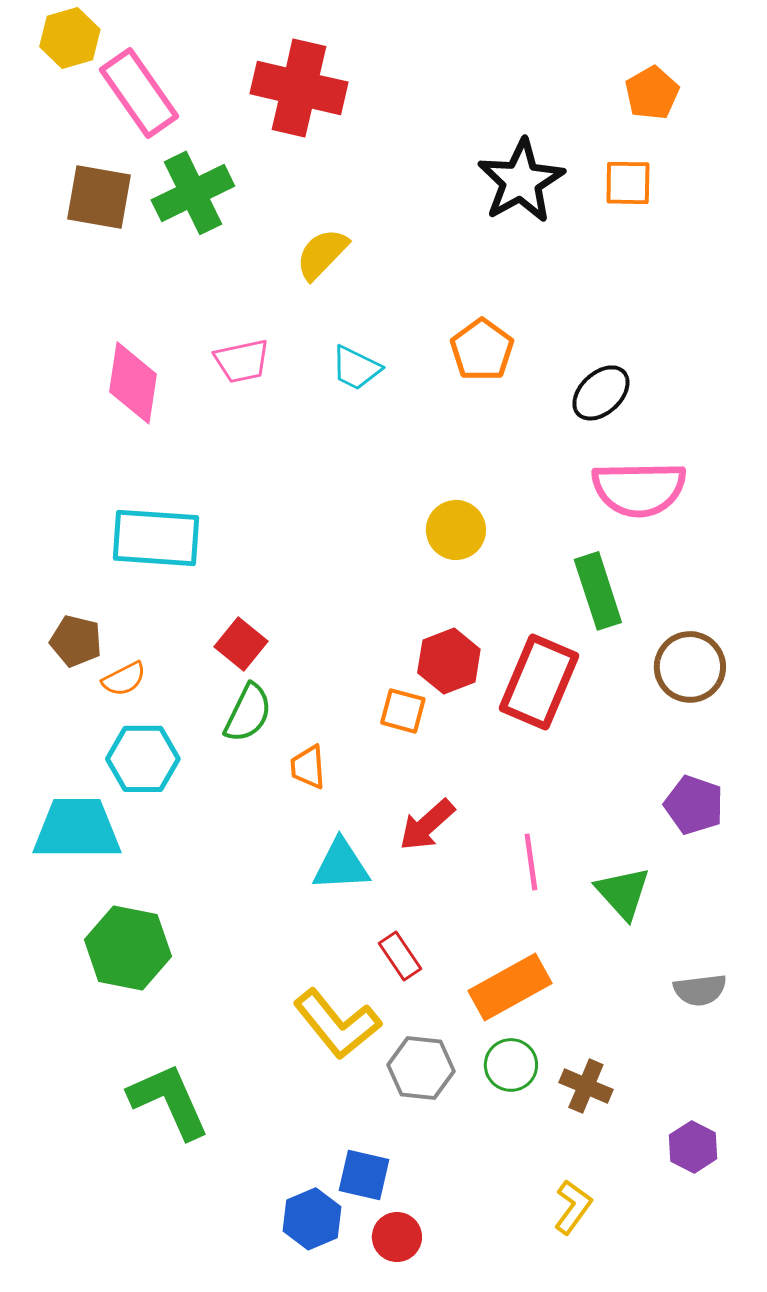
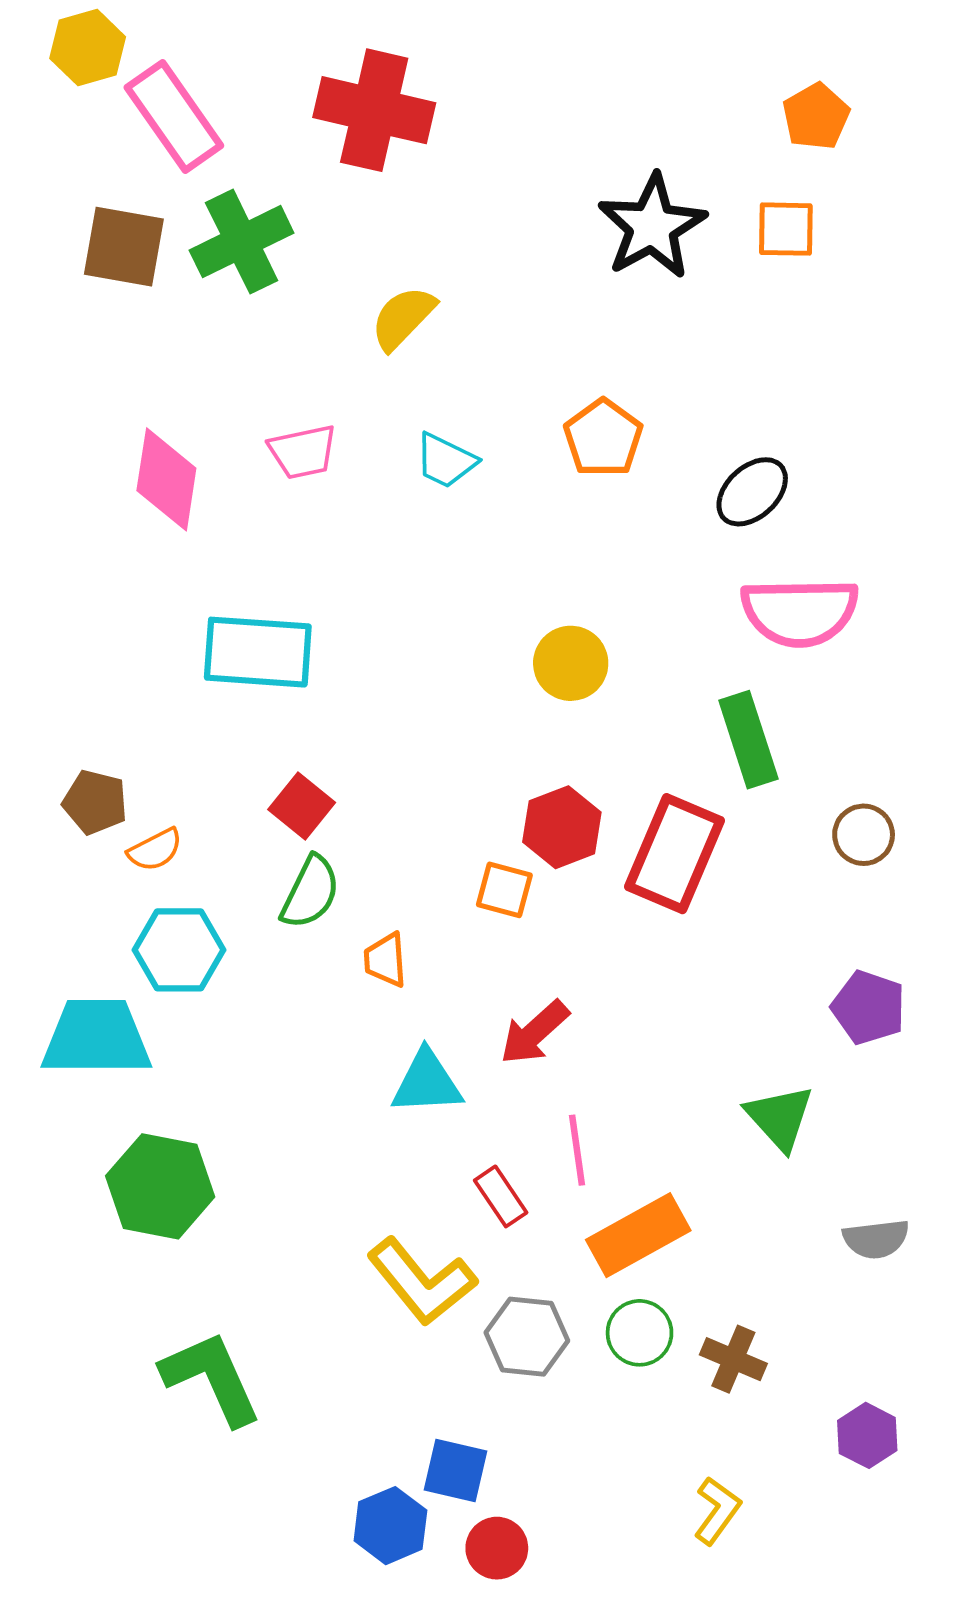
cyan rectangle: (156, 538) -> (258, 652), moved
brown circle: (690, 667) -> (864, 835), size x0.7
pink line: (531, 862) -> (577, 1150), moved

